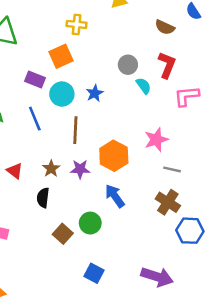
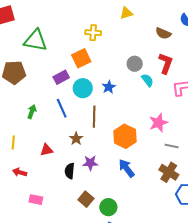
purple rectangle: (35, 80) -> (61, 77), turned -49
brown star: (51, 169) -> (76, 139), moved
purple star: (80, 169) -> (90, 163), moved
red triangle: (15, 171) -> (47, 150), turned -48
green circle: (90, 223) -> (108, 207), moved

